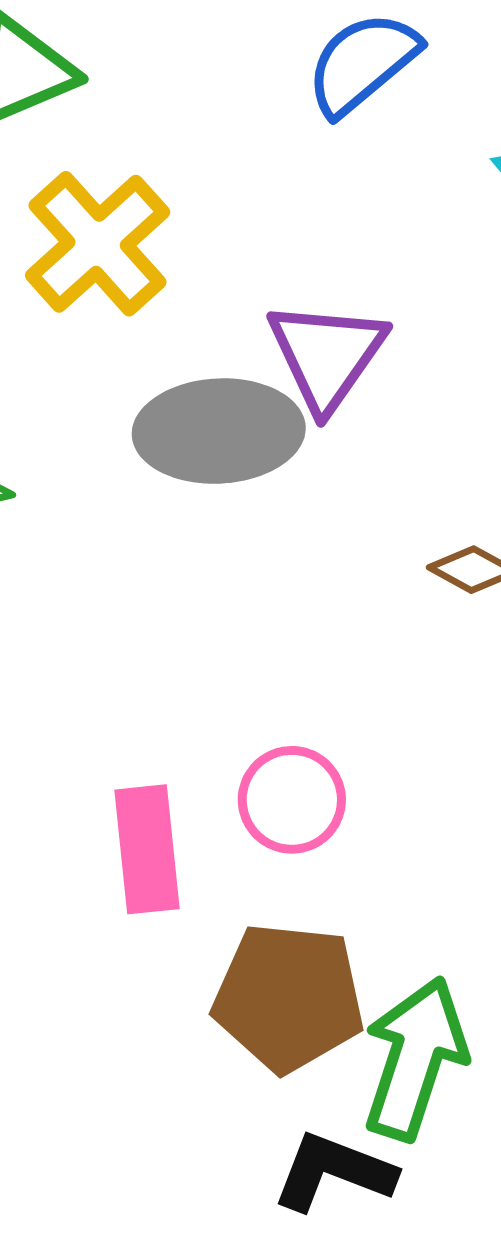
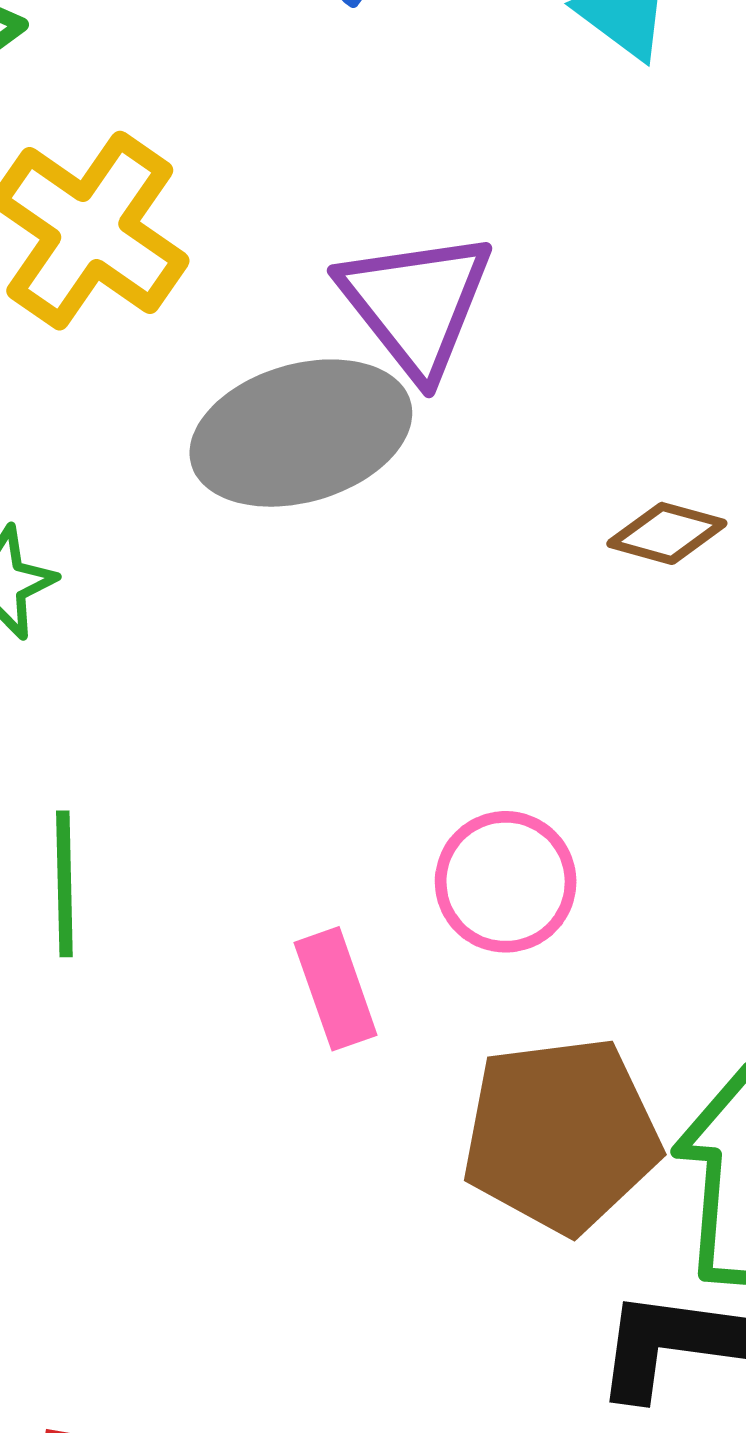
pink rectangle: (147, 849) -> (336, 989), size x0.7

